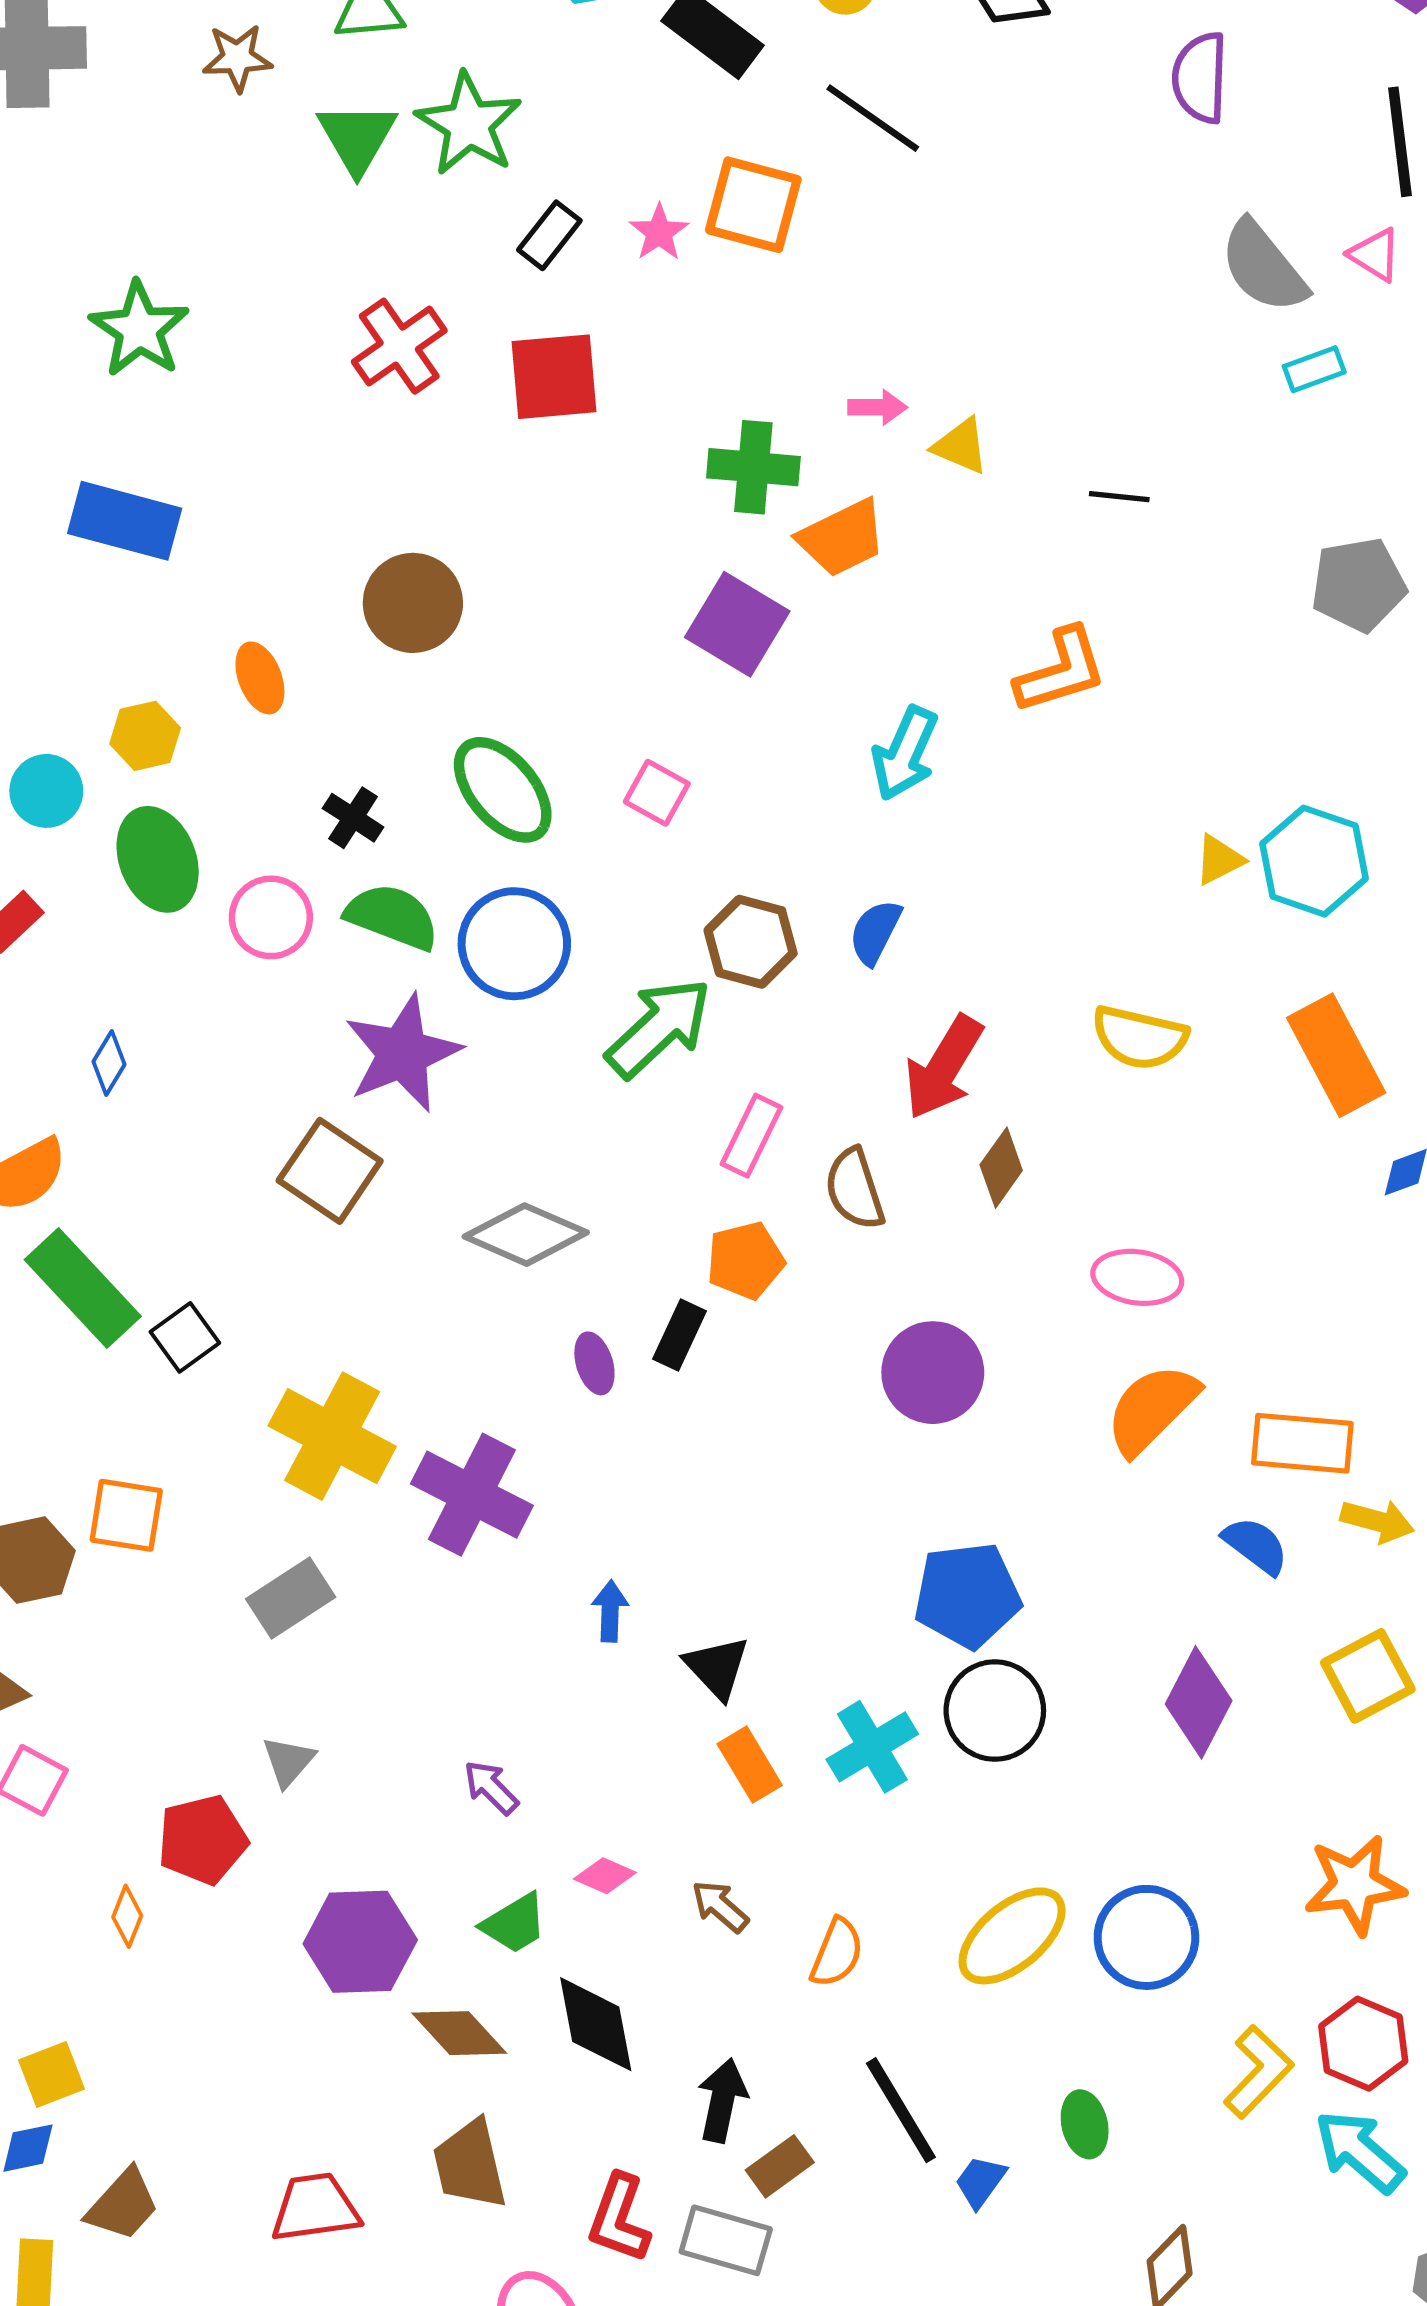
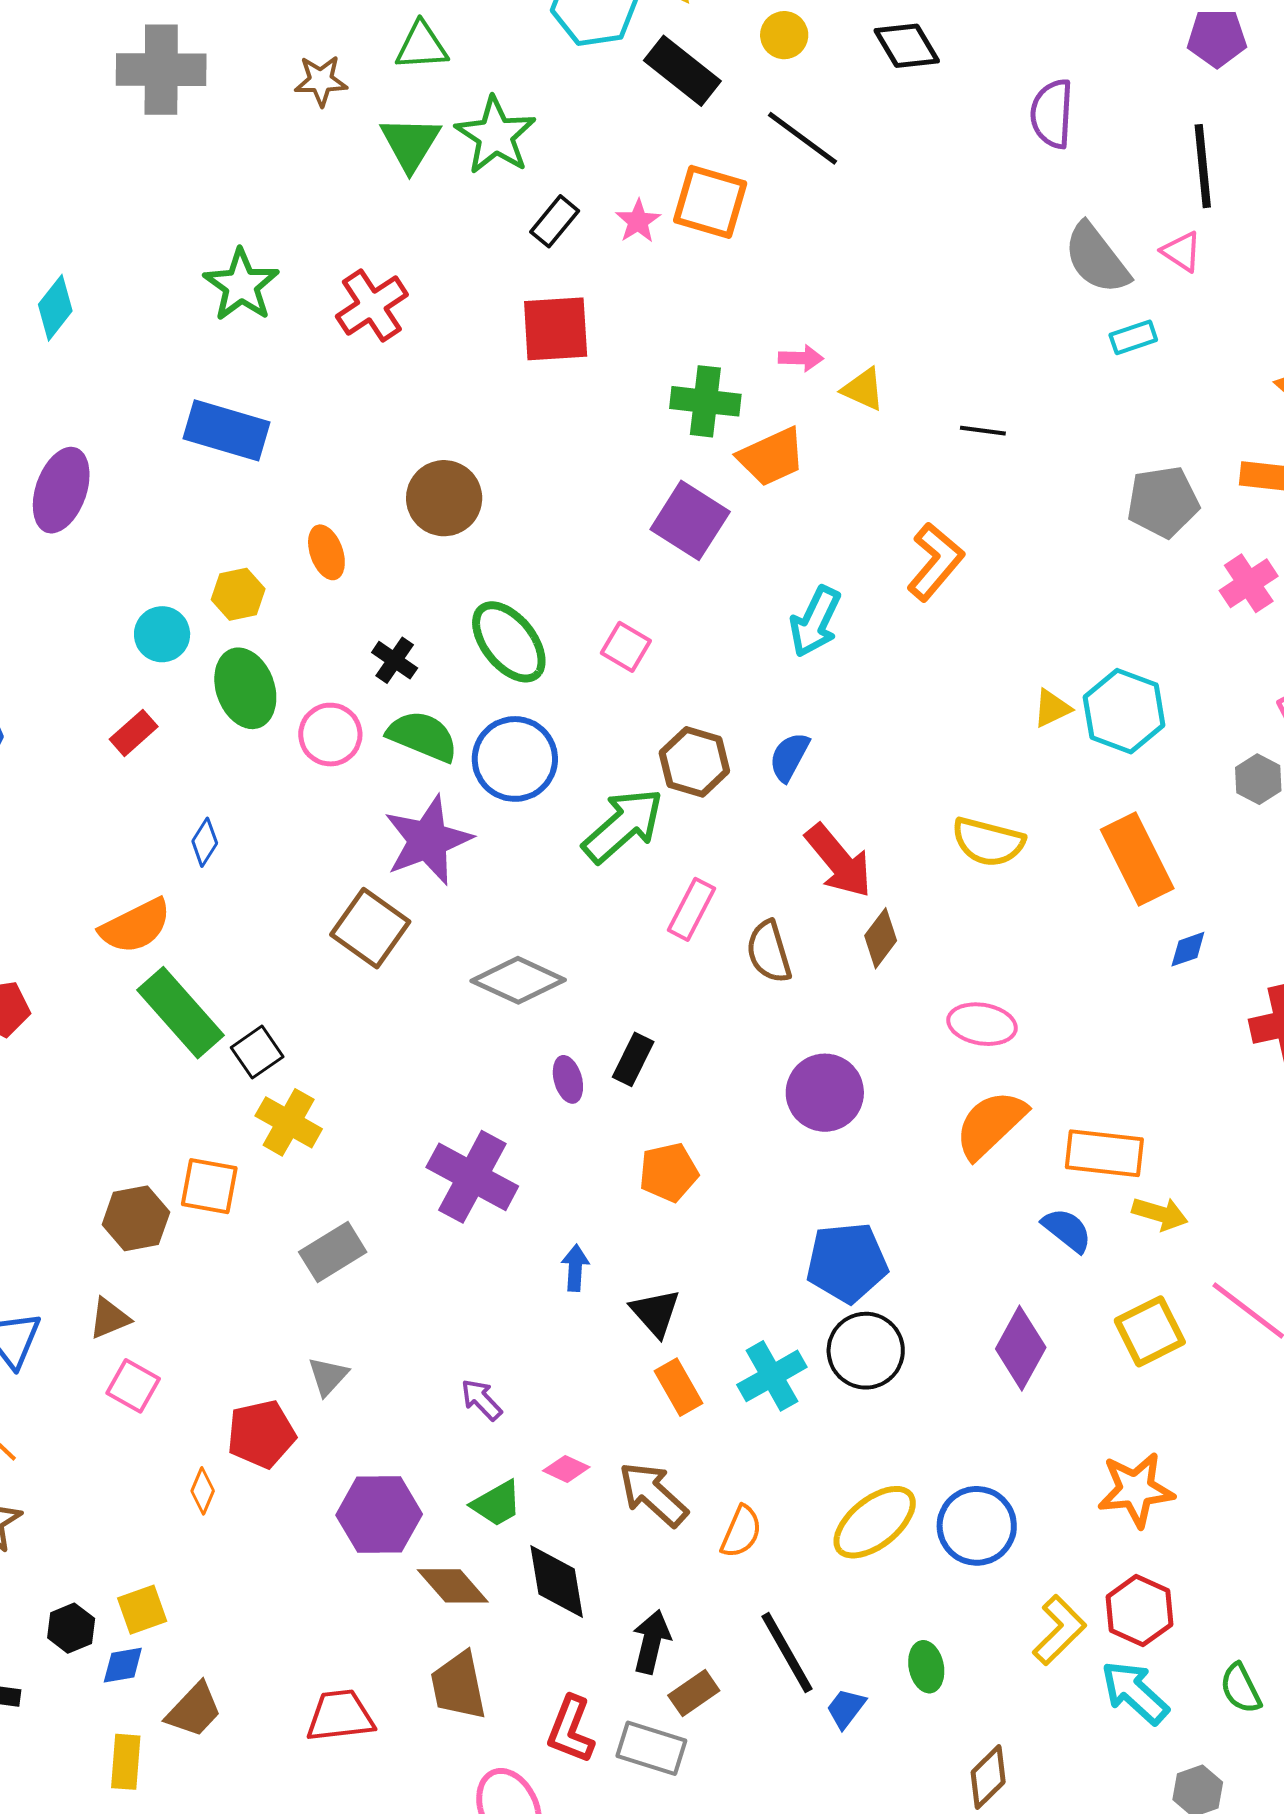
red cross: (399, 346) -> (372, 306), moved
orange L-shape: (1061, 671) -> (935, 562), turned -34
red arrow: (944, 1067) -> (839, 861), turned -72
orange pentagon: (745, 1261) -> (669, 1172), moved
yellow cross: (332, 1436) -> (289, 1122), moved, size x0.7
brown arrow: (720, 1906) -> (653, 1494), size x1.6

